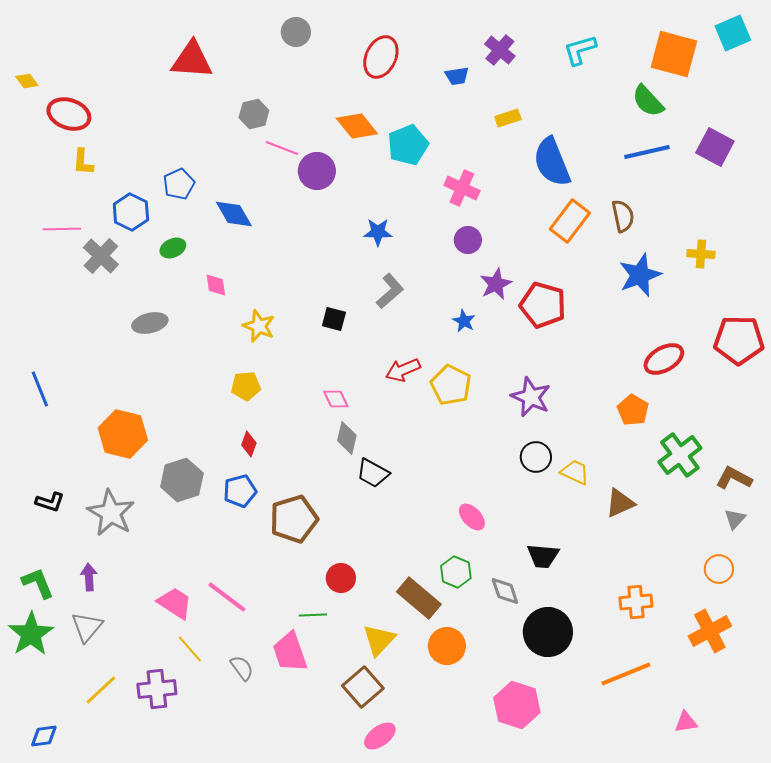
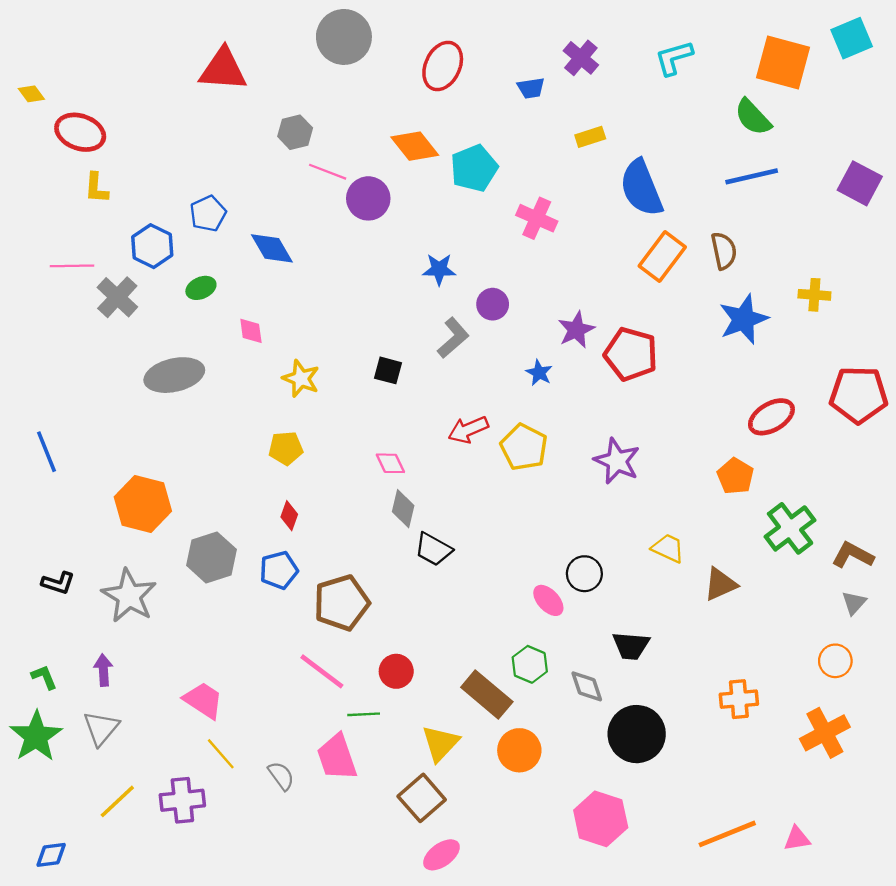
gray circle: (296, 32) -> (344, 37), size x1.6
purple square: (715, 147) -> (860, 183), moved
purple circle: (468, 240) -> (493, 304), moved
gray ellipse: (150, 323) -> (174, 375), size x1.4
black circle: (536, 457) -> (584, 574), moved
green L-shape: (38, 583) -> (44, 677), size x0.7
pink line: (227, 597) -> (322, 671), moved
orange line: (626, 674) -> (727, 834), moved

